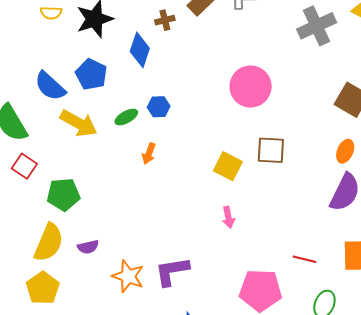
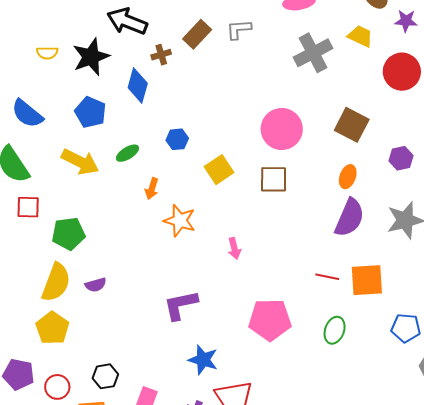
blue semicircle: (50, 86) -> (27, 114), moved
pink circle: (251, 86) -> (282, 129), moved
blue hexagon: (159, 107) -> (177, 139), moved
red square: (24, 166) -> (28, 207), turned -30
yellow square: (228, 166) -> (219, 170), moved, turned 32
red line: (304, 259) -> (327, 277), moved
orange star: (128, 276) -> (180, 221), moved

